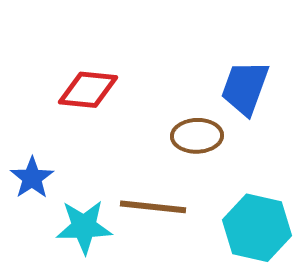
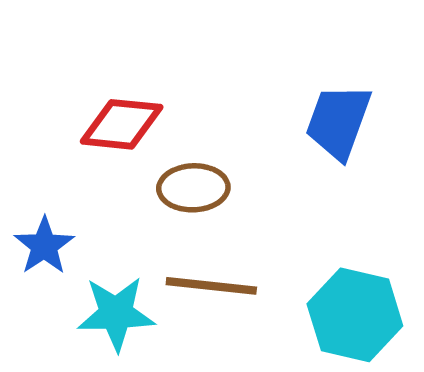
brown ellipse: (197, 136) -> (193, 188), moved

